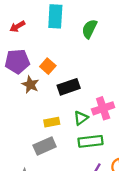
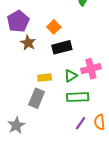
purple pentagon: (17, 61) -> (18, 21), turned -30
orange square: (48, 66) -> (54, 27), moved
gray rectangle: (45, 146) -> (37, 98), turned -48

